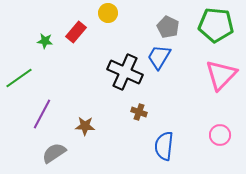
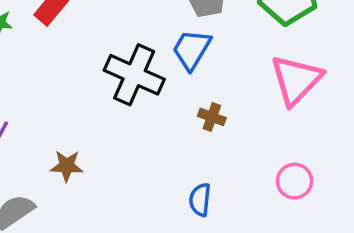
brown cross: (139, 112) -> (212, 117), moved
blue semicircle: (164, 146) -> (200, 200), size x0.7

